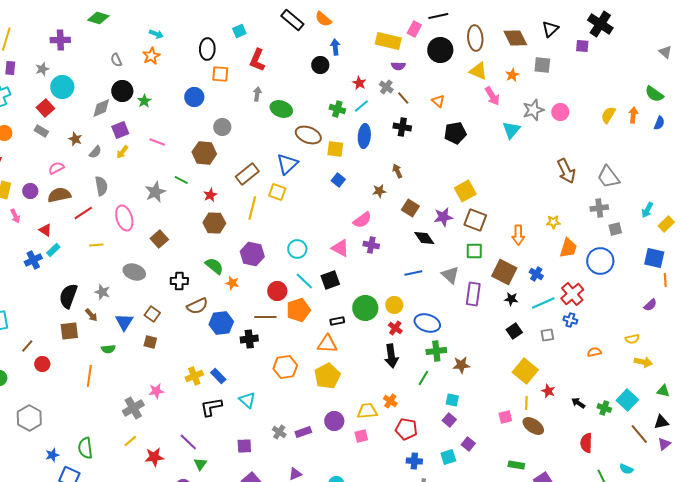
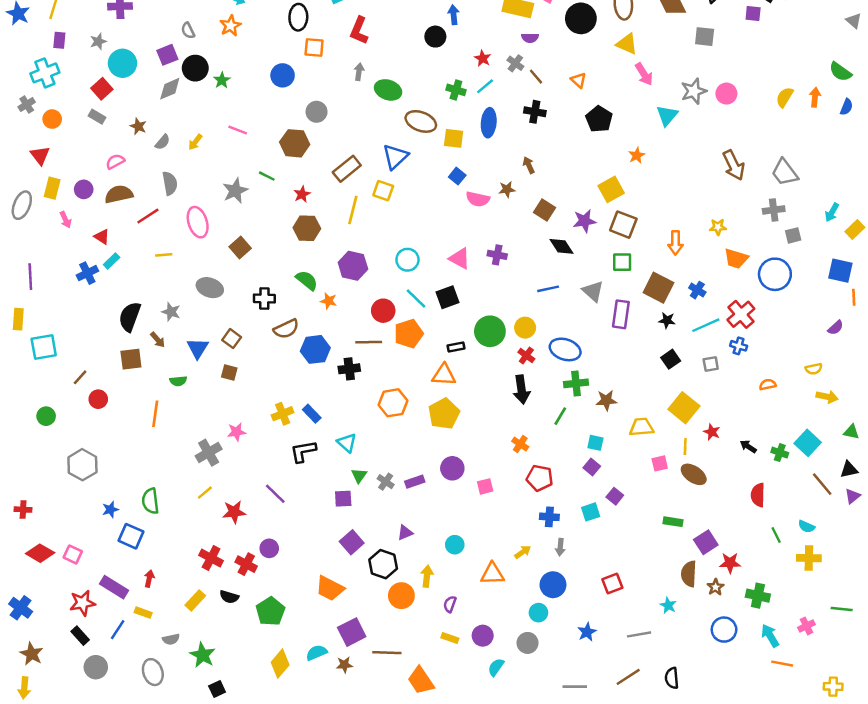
orange star: (512, 75) -> (637, 155), moved
purple square: (120, 130) -> (167, 55), moved
black pentagon: (455, 133) -> (599, 119), turned -30
pink semicircle: (362, 220) -> (478, 199), moved, turned 48
orange trapezoid: (568, 248) -> (736, 259), turned 90
yellow trapezoid: (367, 411) -> (642, 427), moved
green triangle: (200, 464) -> (359, 476), moved

